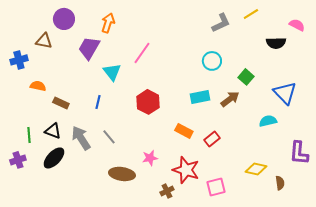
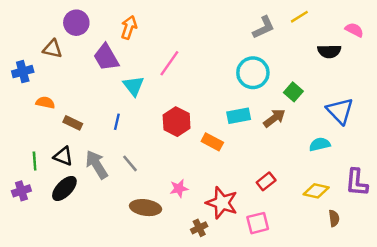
purple trapezoid: (89, 48) -> (106, 57), turned -60
cyan circle: (212, 61) -> (253, 73), size x1.4
orange rectangle: (184, 131) -> (212, 142), moved
red rectangle: (212, 139) -> (266, 181), moved
yellow diamond: (256, 169) -> (316, 191), moved

